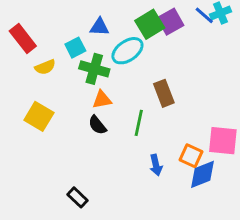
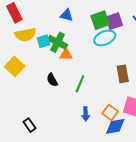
cyan square: (75, 48) -> (44, 41), moved
cyan ellipse: (127, 51) -> (105, 38), moved
yellow semicircle: (45, 67) -> (25, 35), size x1.5
brown rectangle: (164, 93) -> (123, 74), moved
orange triangle: (102, 100) -> (66, 55), moved

